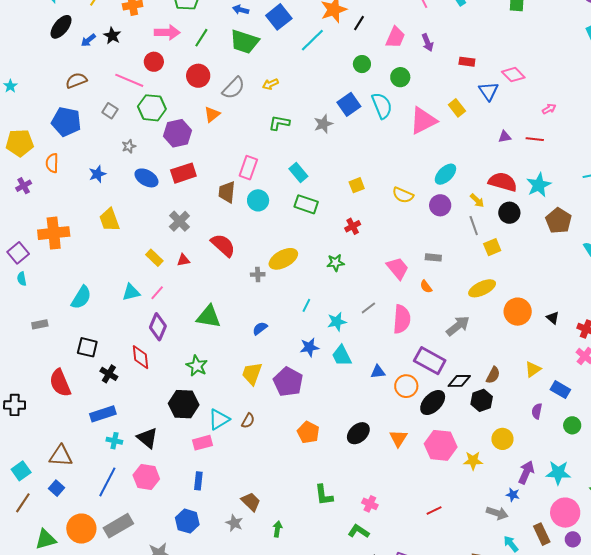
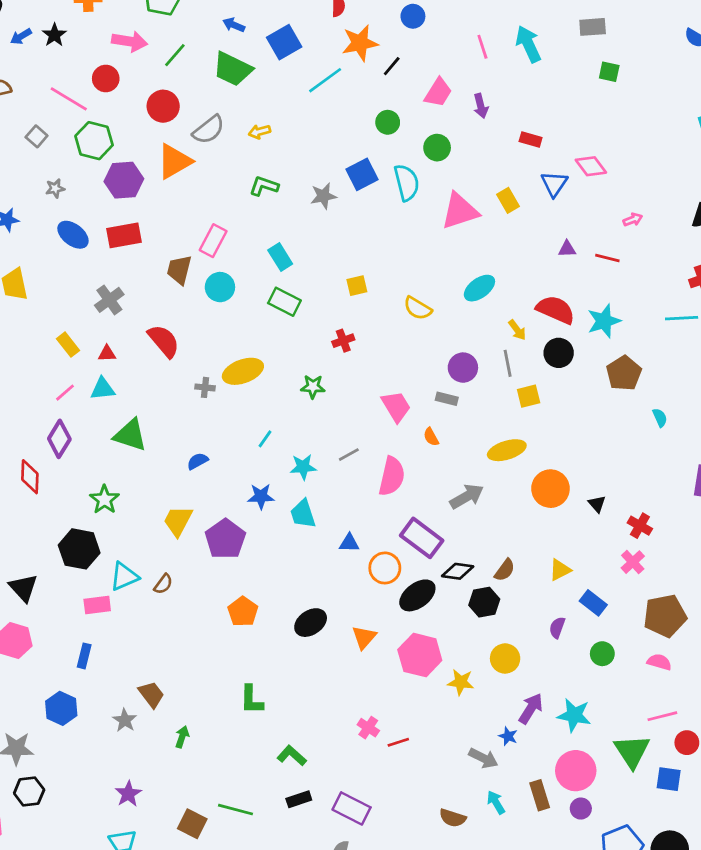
orange triangle: (212, 114) -> (174, 161), size x1.6
purple circle: (440, 205) -> (463, 368), moved
cyan triangle: (131, 292) -> (103, 389), moved
pink cross: (370, 504) -> (368, 728), moved

